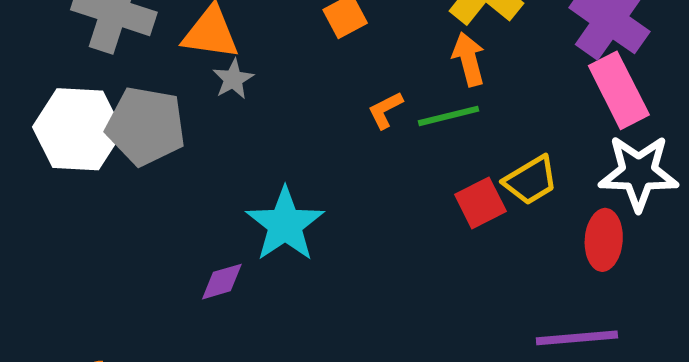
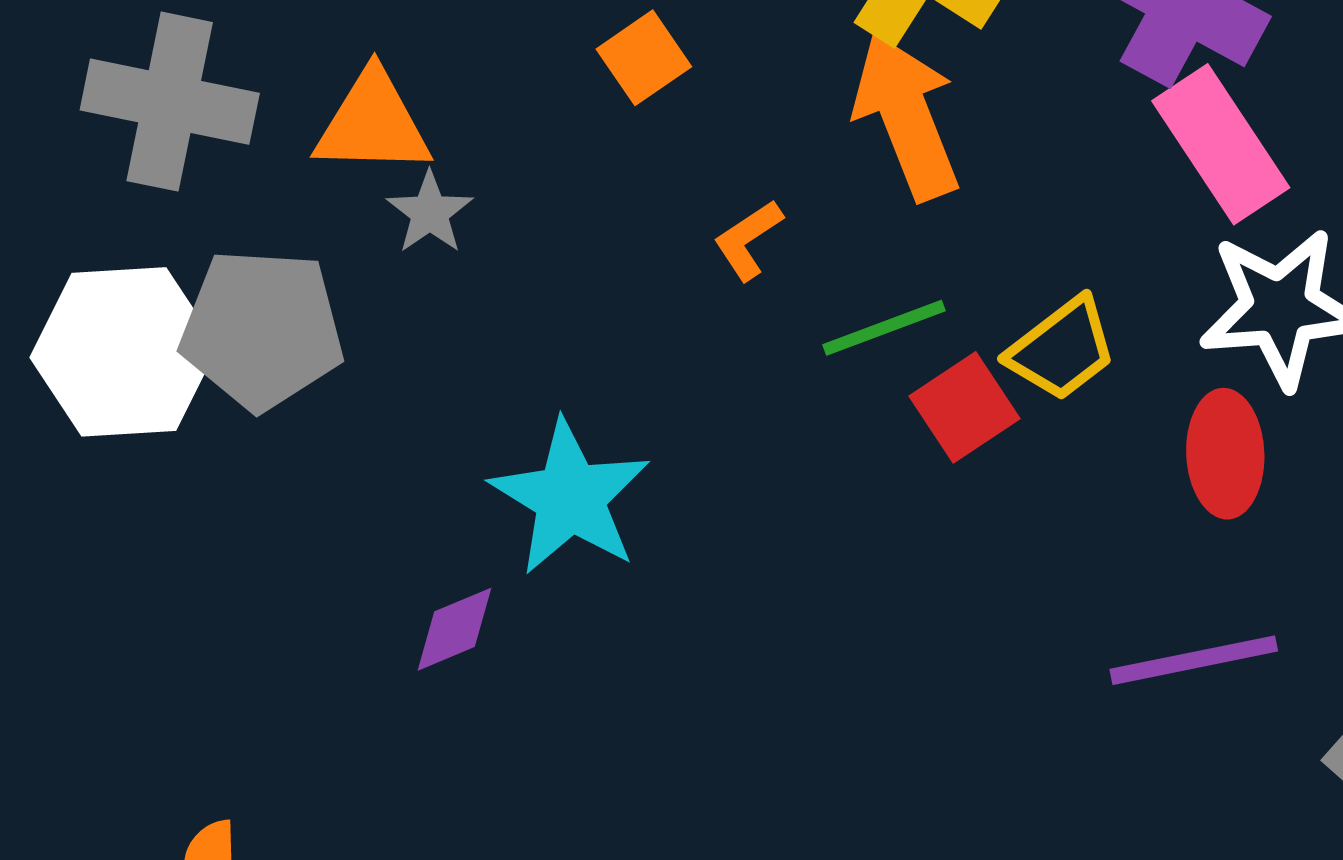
orange arrow: (469, 59) -> (906, 116), size x1.5
green line: (449, 116) -> (884, 328), moved

